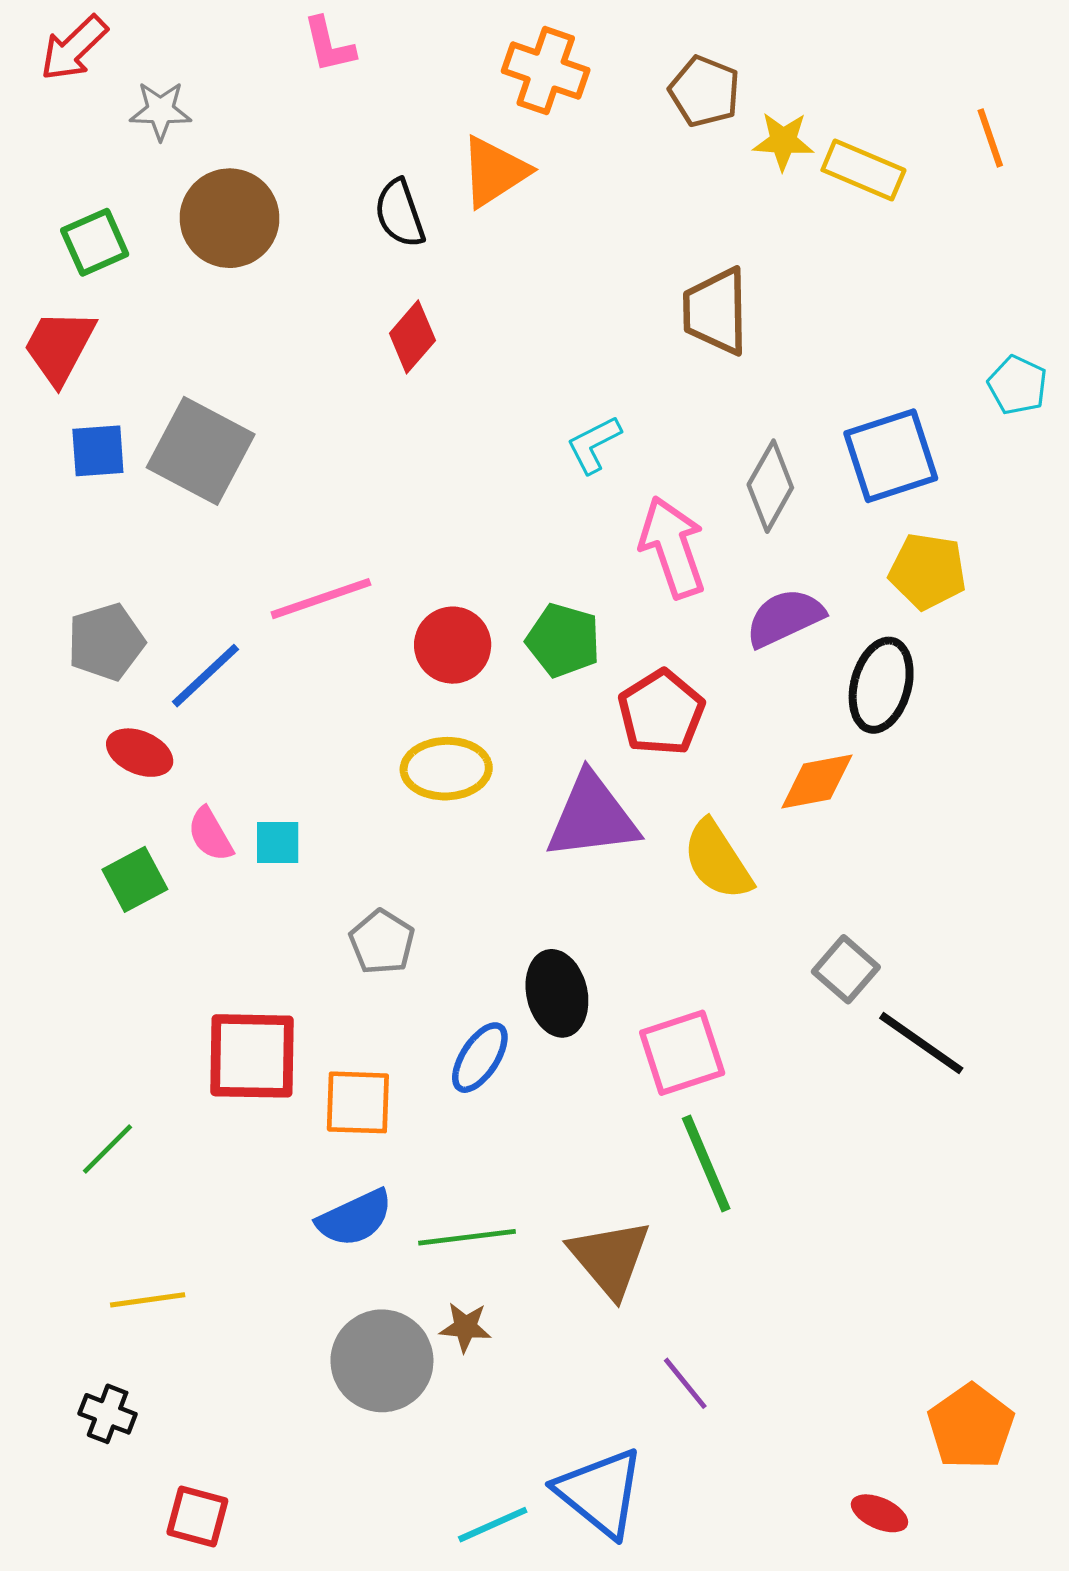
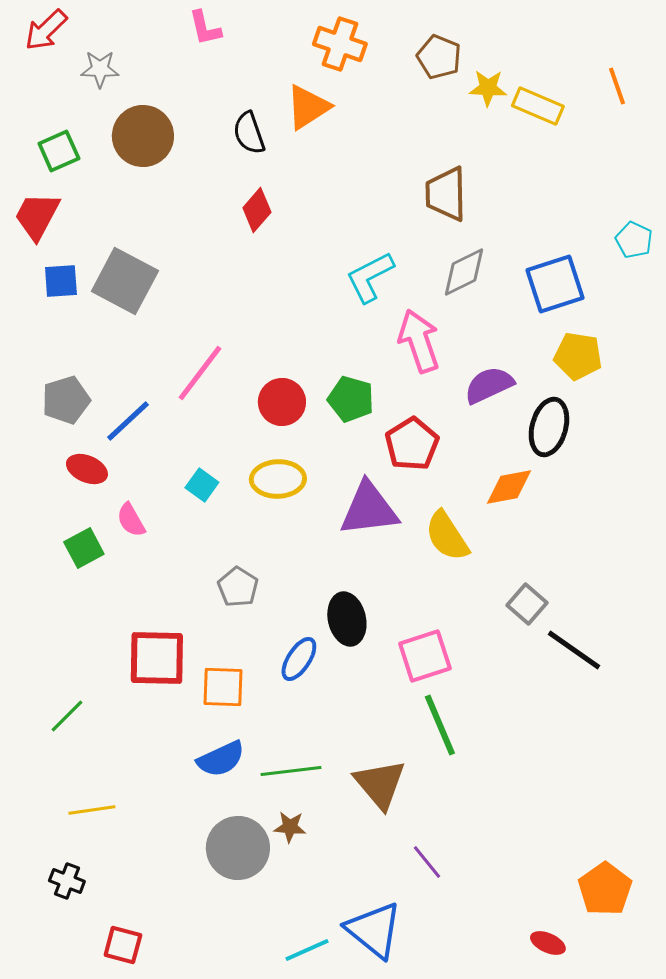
cyan L-shape: (594, 444) -> (370, 277), size x1.4
gray diamond: (770, 486) -> (464, 272), moved, turned 34
pink line: (321, 599) -> (200, 373), turned -34
cyan square: (278, 842) -> (202, 485), moved, turned 36

